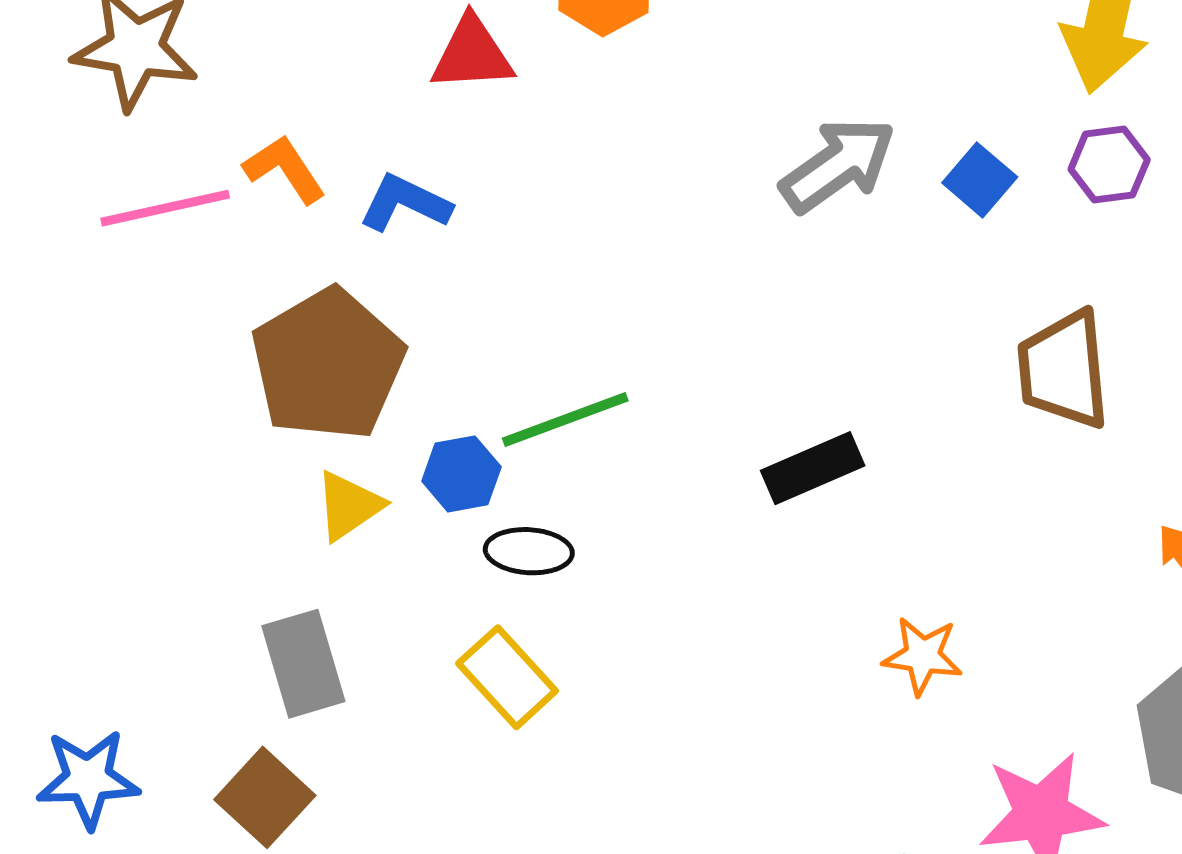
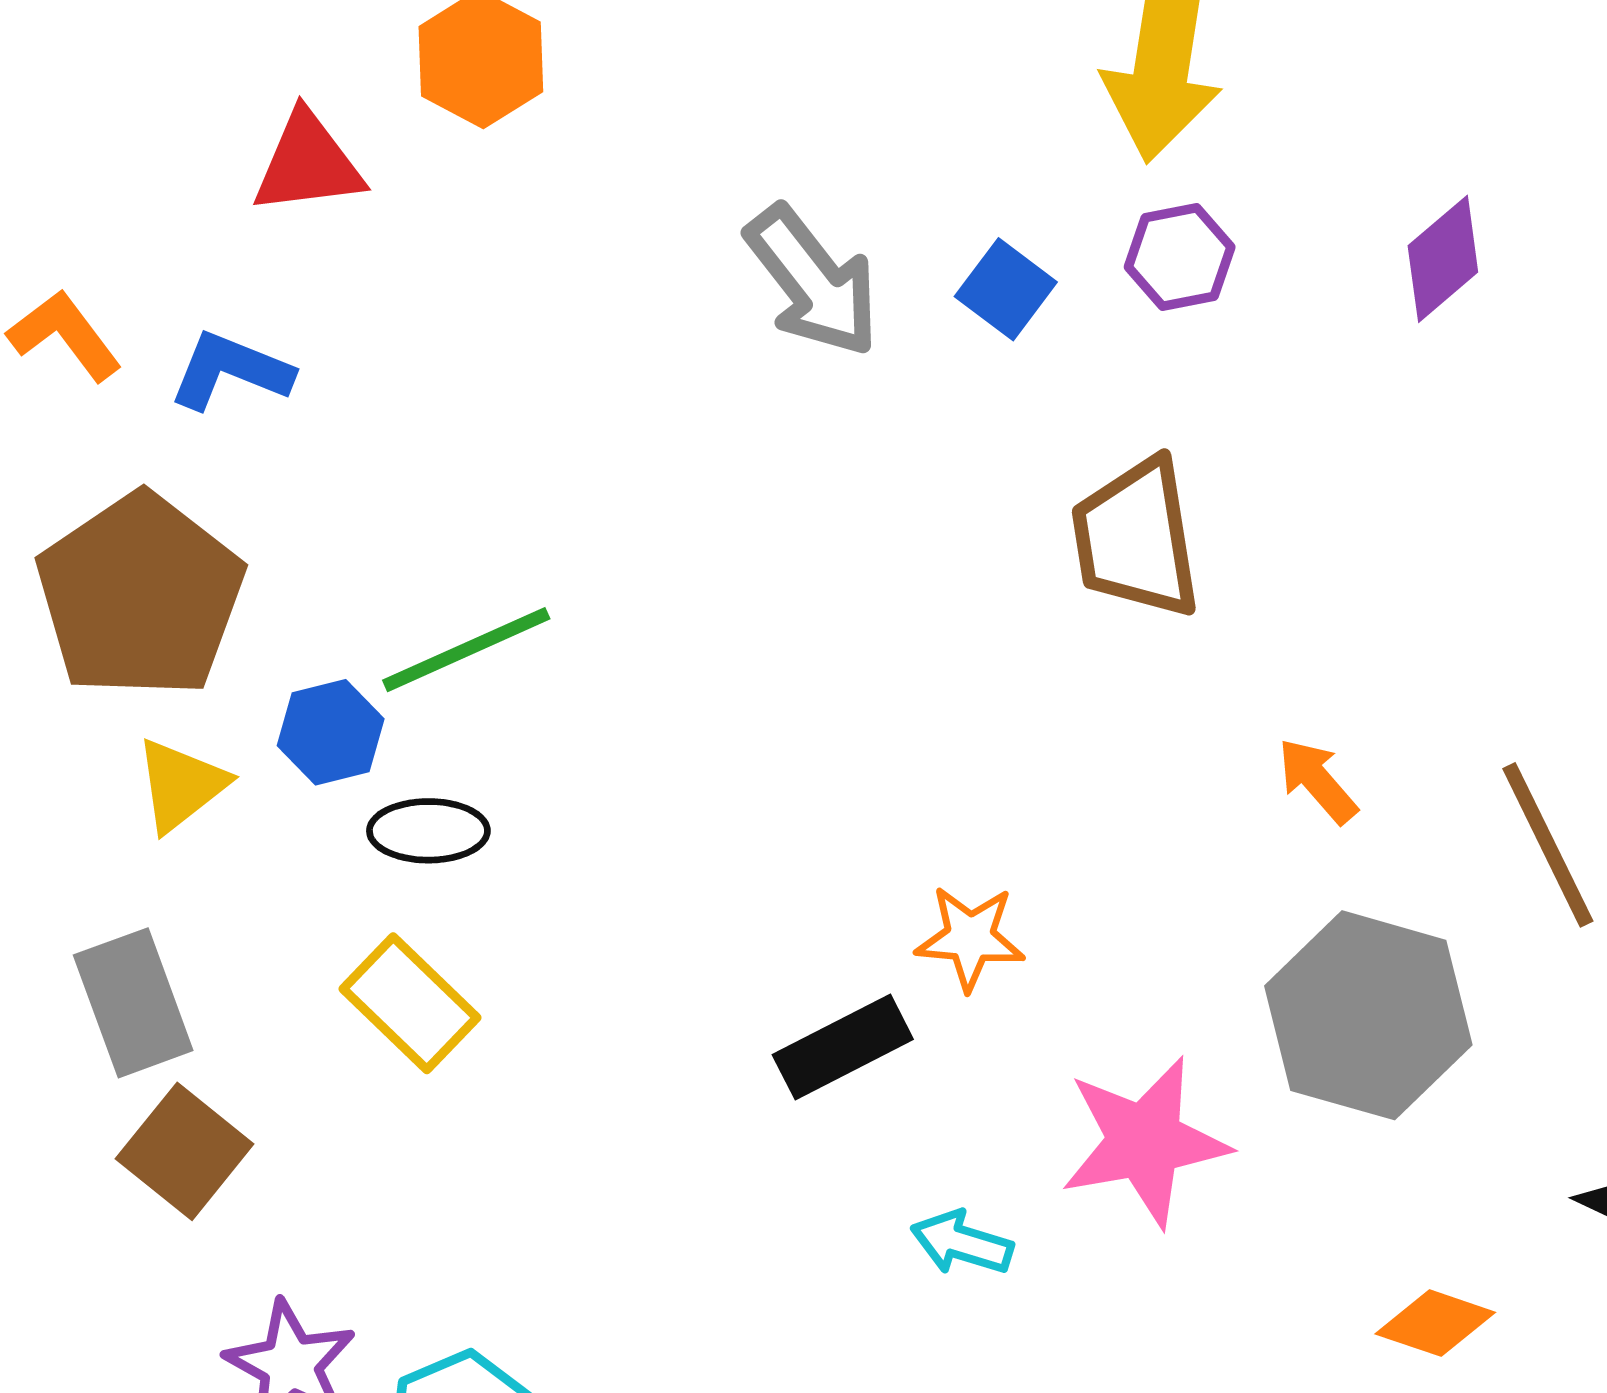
gray arrow: (838, 165) -> (813, 281), turned 91
black rectangle: (813, 468) -> (843, 1047), moved
brown square: (265, 797) -> (185, 1151), moved

